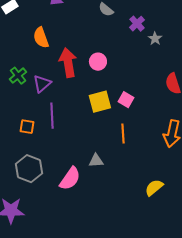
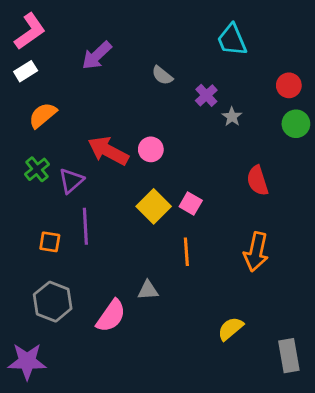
orange semicircle: (41, 38) -> (43, 115), moved, turned 70
red arrow: (68, 63) -> (108, 151), turned -52
yellow square: (100, 102) -> (154, 206), turned -30

